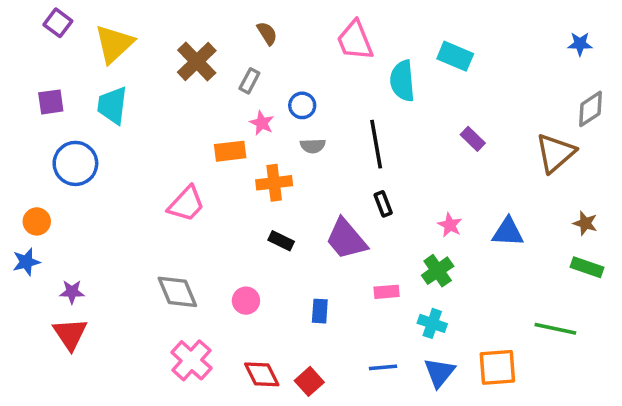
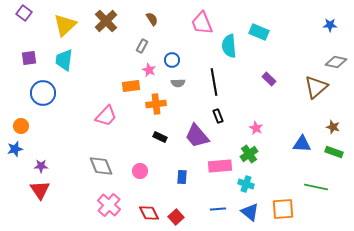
purple square: (58, 23) -> (24, 13), moved
brown cross: (197, 61) -> (106, 21), moved
gray diamond: (591, 109) -> (336, 62), turned 45
blue triangle: (508, 232) -> (302, 144), moved
pink rectangle: (387, 292) -> (220, 166), size x1.6
blue triangle: (439, 373) -> (250, 212), turned -30

